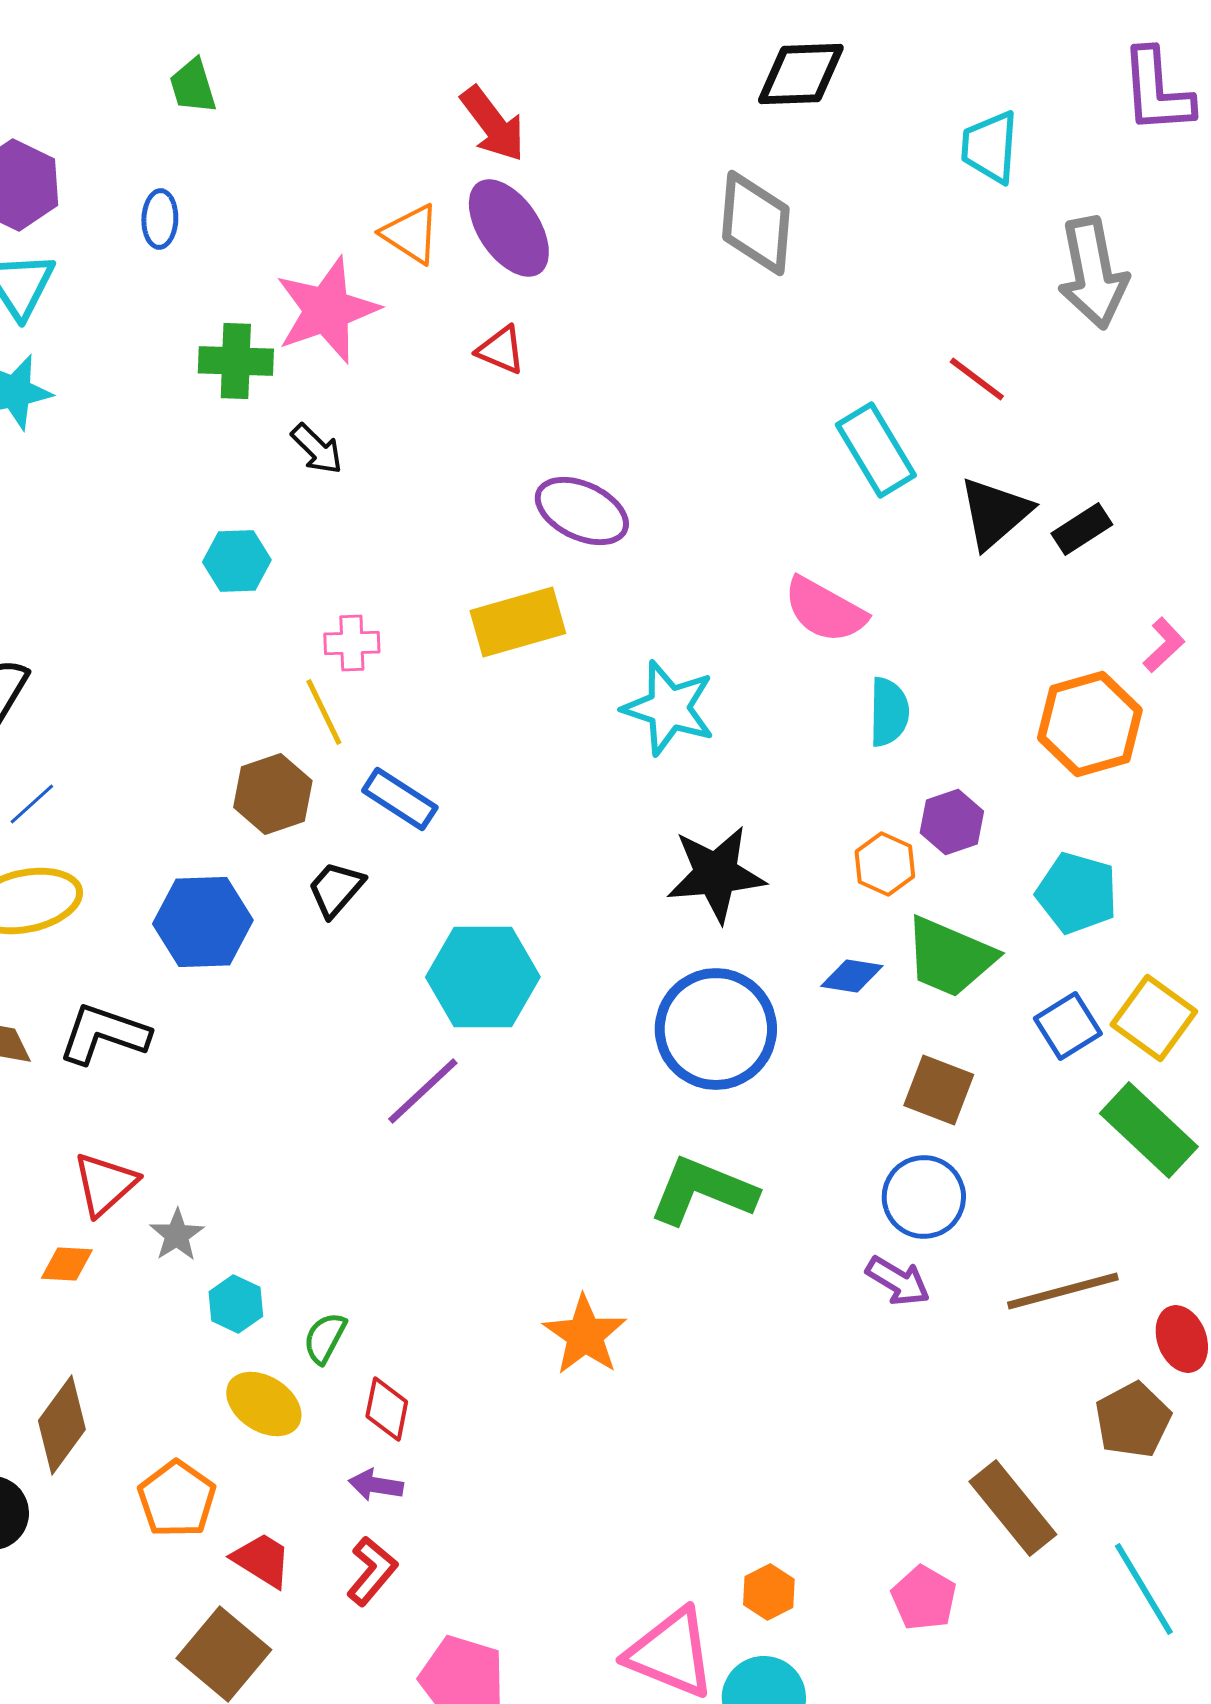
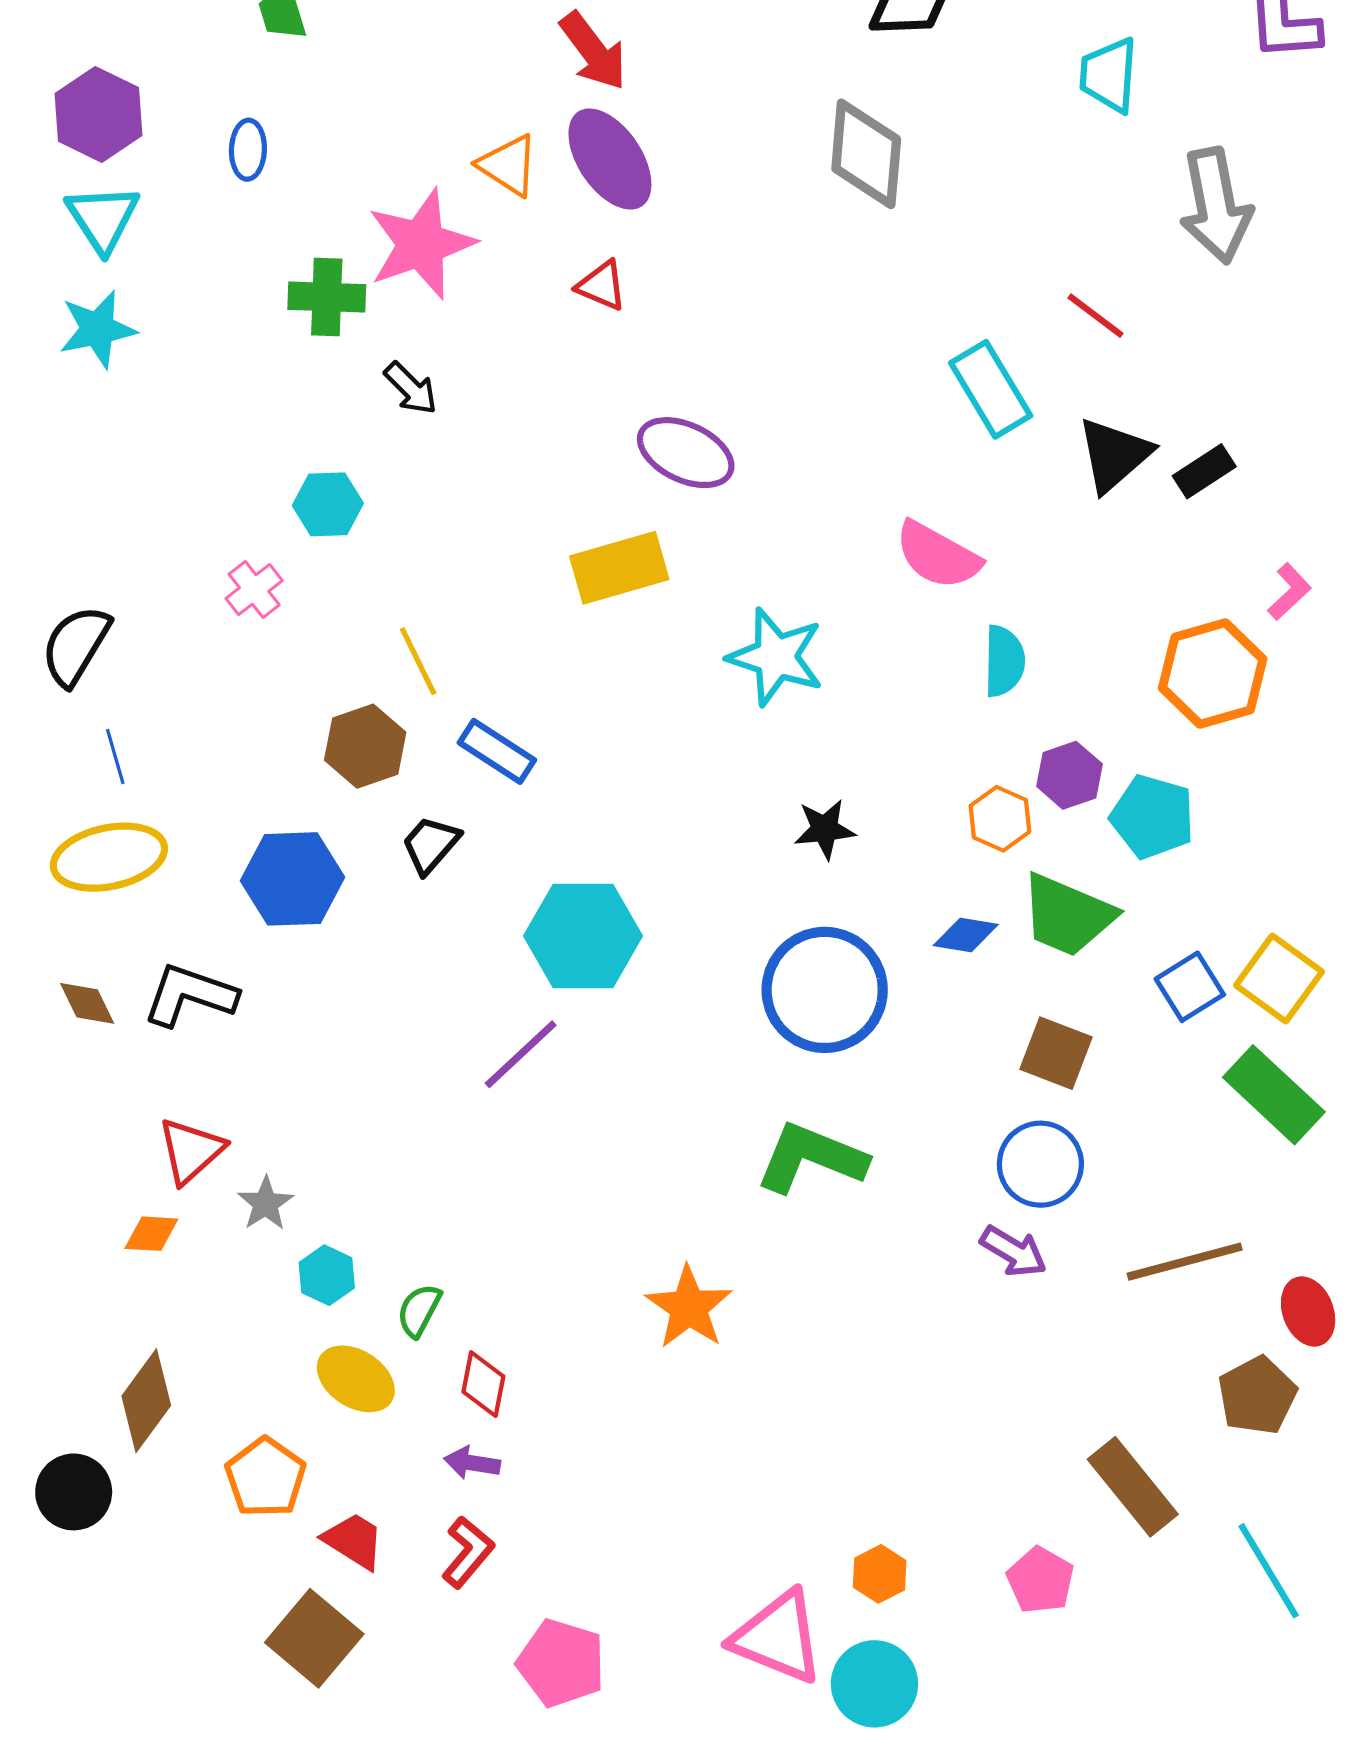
pink cross: (352, 643) -> (254, 590), moved, turned -36
blue line: (32, 804) -> (115, 757), turned -64
black star: (716, 874) -> (825, 829), size x0.6
cyan pentagon: (1077, 893) -> (1152, 817), moved

